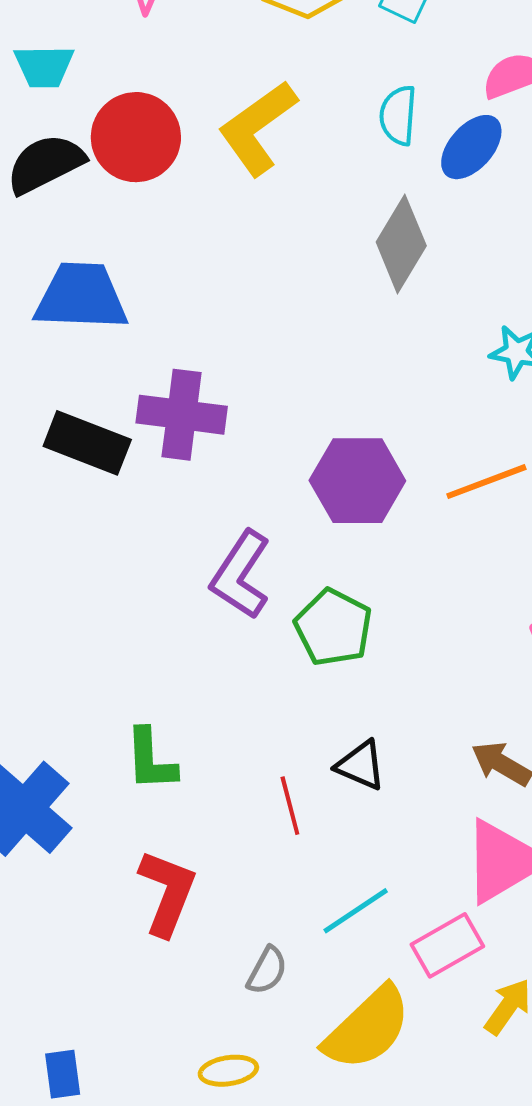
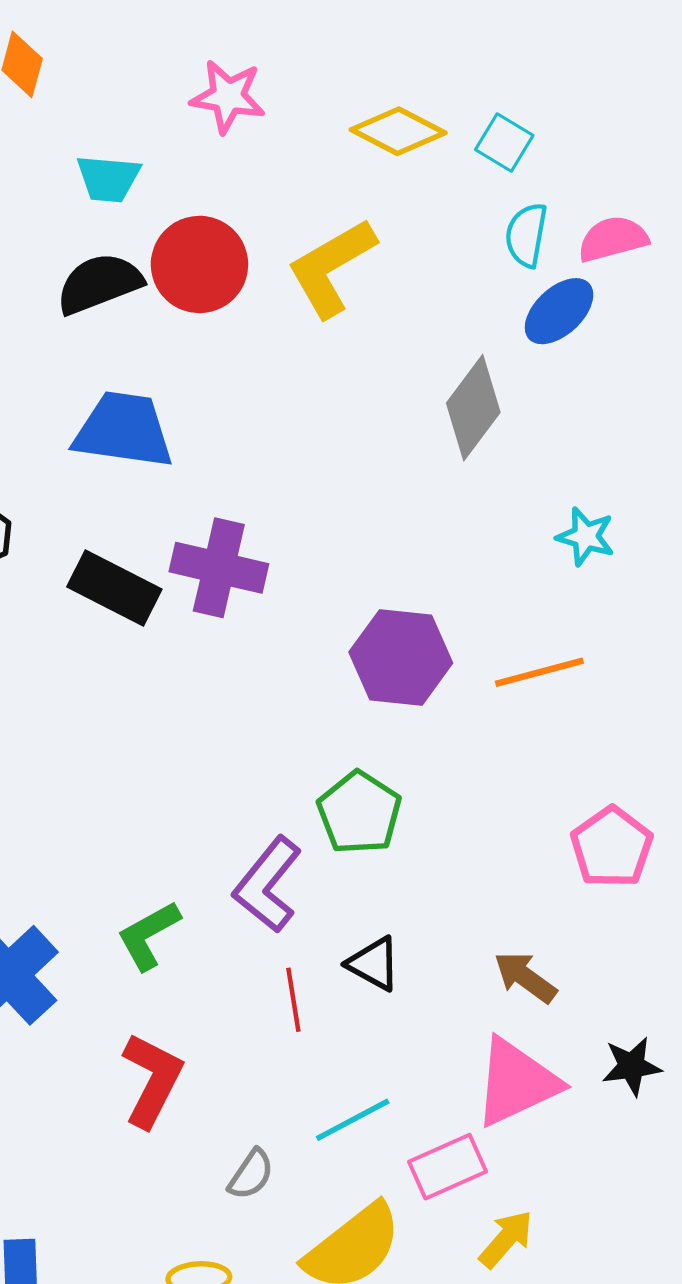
cyan semicircle: (398, 115) -> (526, 235), moved
purple L-shape: (241, 575) -> (268, 885), moved
green L-shape: (151, 760) -> (149, 935), turned 58

